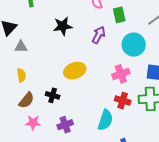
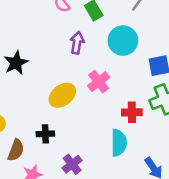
black star: (63, 26) -> (16, 63), moved
pink cross: (121, 74) -> (99, 82), moved

